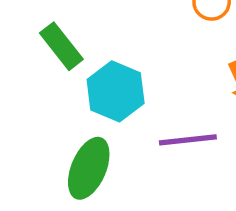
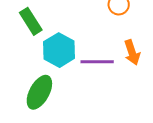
purple line: (188, 140) -> (97, 62), moved

